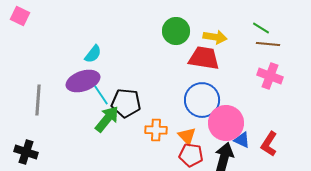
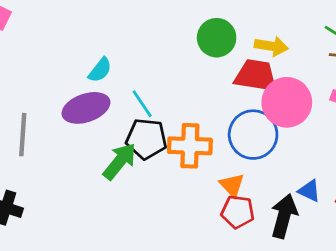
cyan line: (101, 95) -> (142, 104), moved
pink circle: (226, 123) -> (287, 102), moved
orange cross: (156, 130) -> (190, 146), moved, size x1.4

